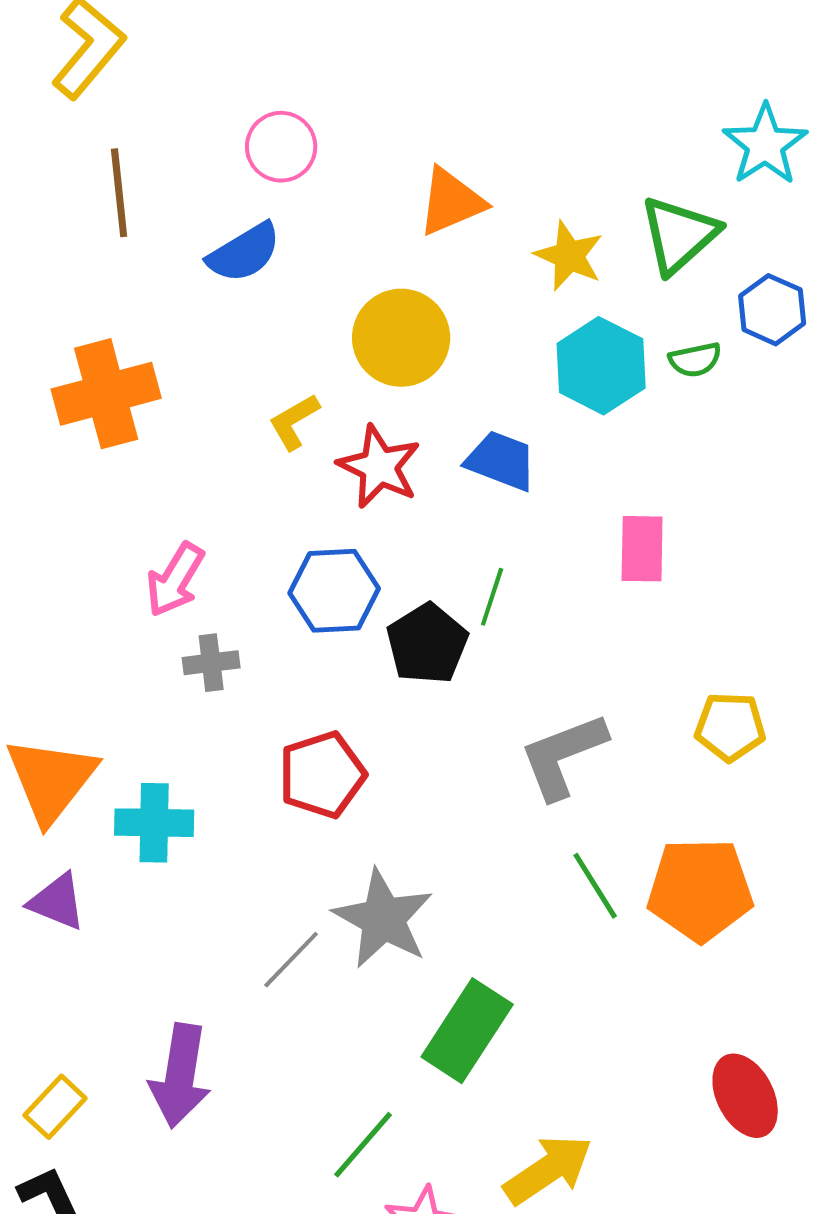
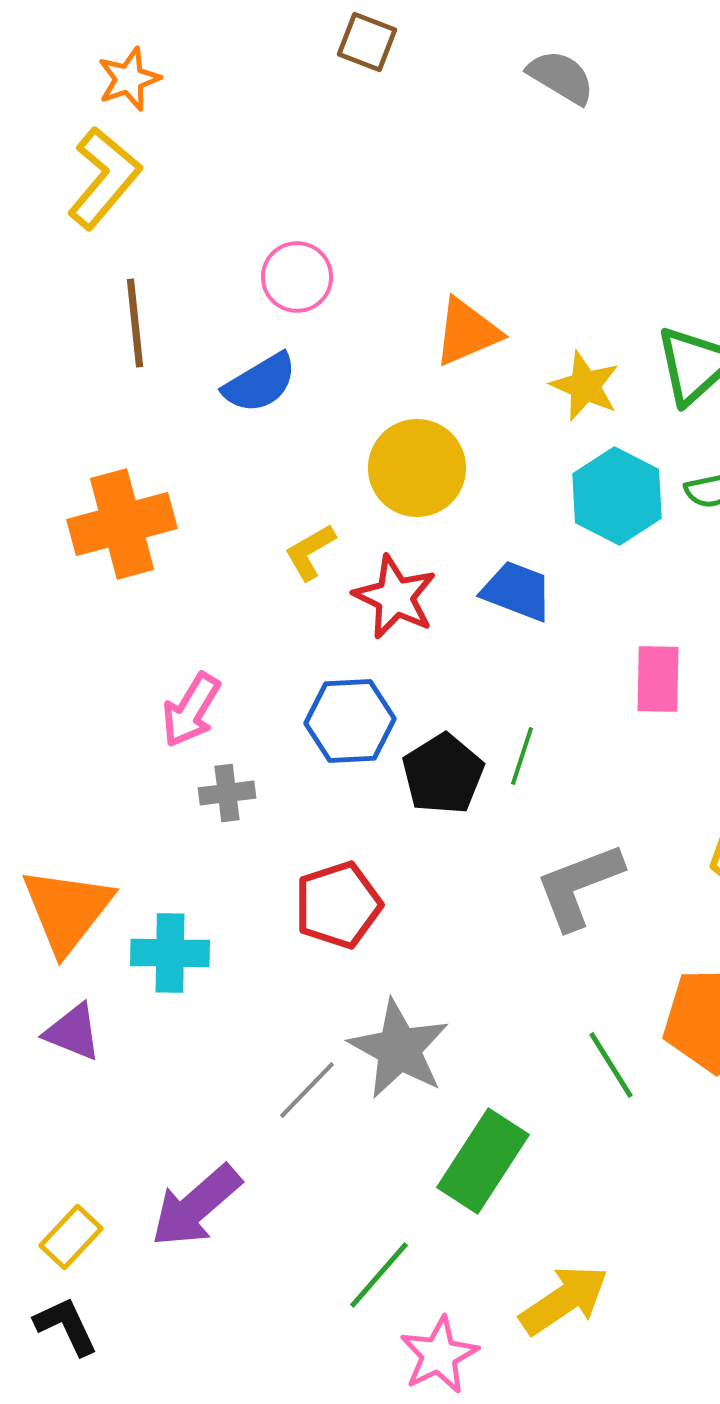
green line: (492, 597) -> (522, 756), moved
green line: (595, 886) -> (611, 1065), moved
purple arrow: (180, 1076) -> (196, 1206), turned 40

